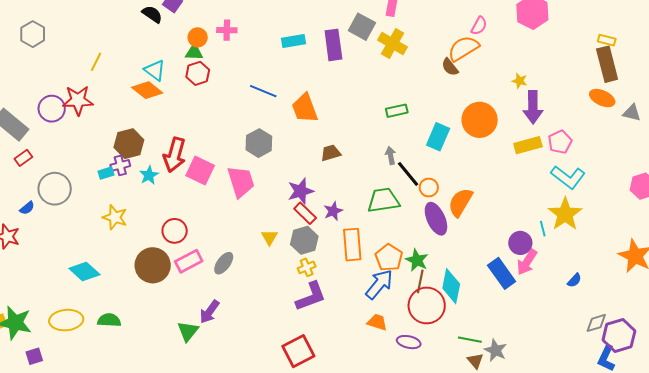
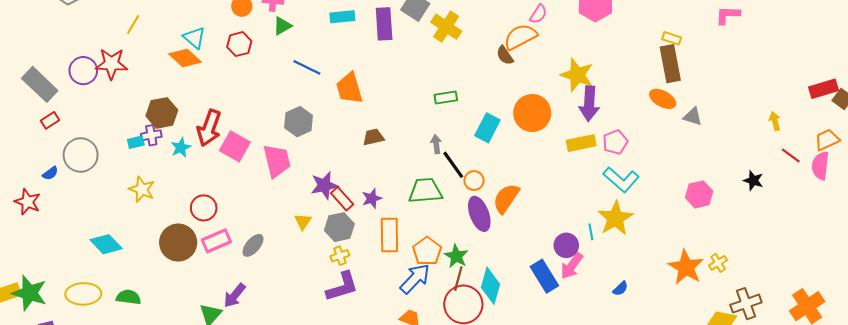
green triangle: (194, 52) -> (282, 26), moved, turned -36
yellow star: (520, 81) -> (577, 75), size x2.0
purple star: (301, 191) -> (324, 185), moved

